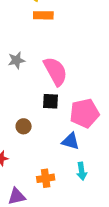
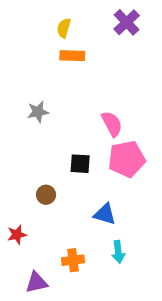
pink semicircle: (55, 71) -> (112, 124), moved, size x0.7
pink pentagon: (84, 113) -> (127, 159), moved

